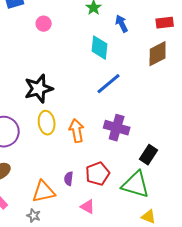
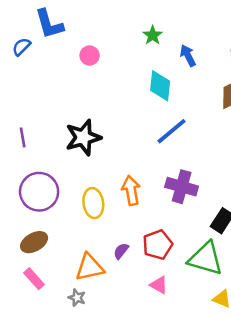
yellow ellipse: (47, 123) -> (93, 203), moved
purple semicircle: (69, 179) -> (121, 251), turned 32
pink triangle: (88, 207) -> (159, 285), moved

